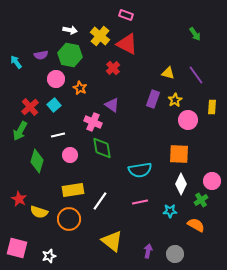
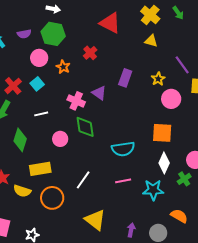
yellow cross: (100, 36) -> (150, 15), moved
red cross: (113, 68) -> (90, 53), moved
yellow triangle: (168, 73) -> (151, 41), moved
purple line: (196, 75) -> (182, 65), moved
purple rectangle: (153, 99) -> (125, 78), moved
purple triangle: (112, 105) -> (99, 93), moved
pink circle: (70, 155) -> (60, 139), moved
yellow rectangle: (73, 190) -> (40, 169), moved
cyan star: (170, 211) -> (153, 190), size x1.5
orange semicircle: (196, 225) -> (179, 216), moved

